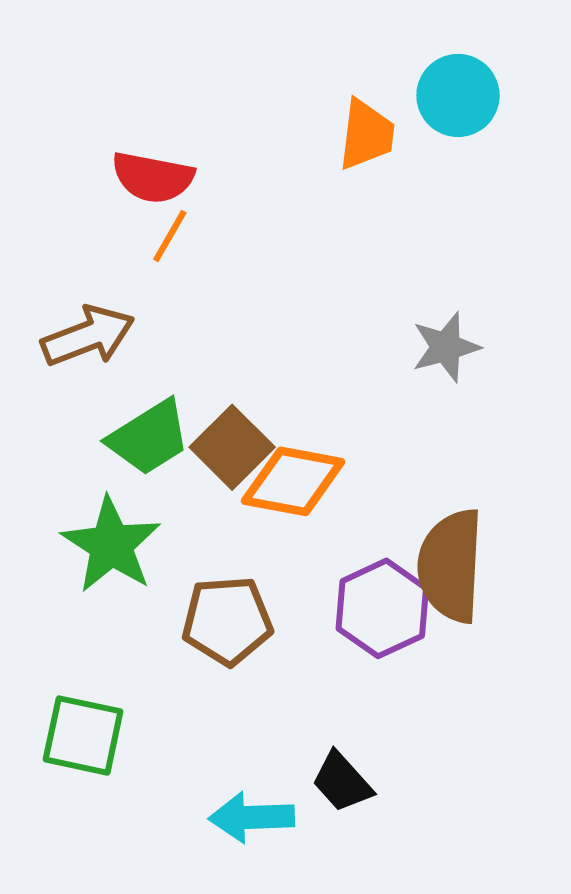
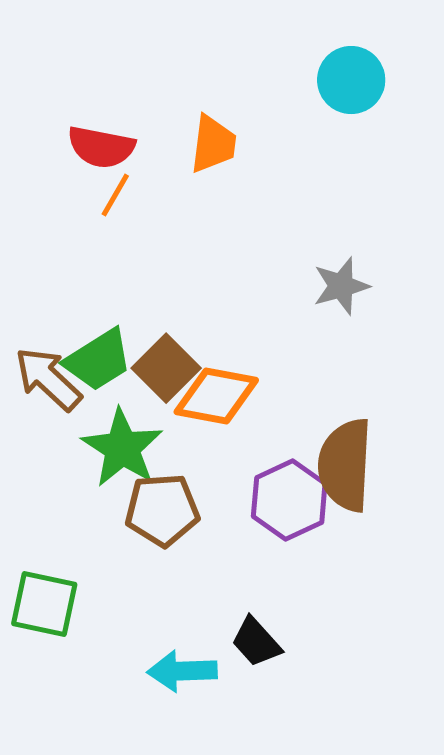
orange trapezoid: (366, 135) -> (213, 144), moved
brown arrow: (88, 336) -> (48, 379), moved, turned -116
green star: (111, 545) -> (122, 448), moved

